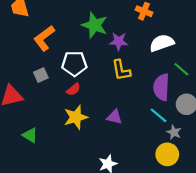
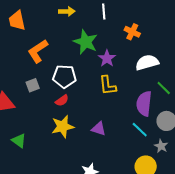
purple star: (119, 41) -> (107, 58), turned 30
gray star: (174, 132) -> (161, 146), moved

